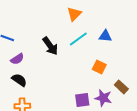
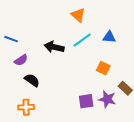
orange triangle: (74, 14) -> (78, 15), turned -35
black arrow: (50, 46) -> (54, 47), turned 138
black semicircle: (19, 80) -> (32, 80), moved

